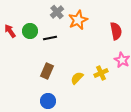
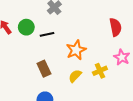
orange star: (78, 20) -> (76, 50), moved
brown rectangle: (47, 71) -> (44, 69), turned -49

